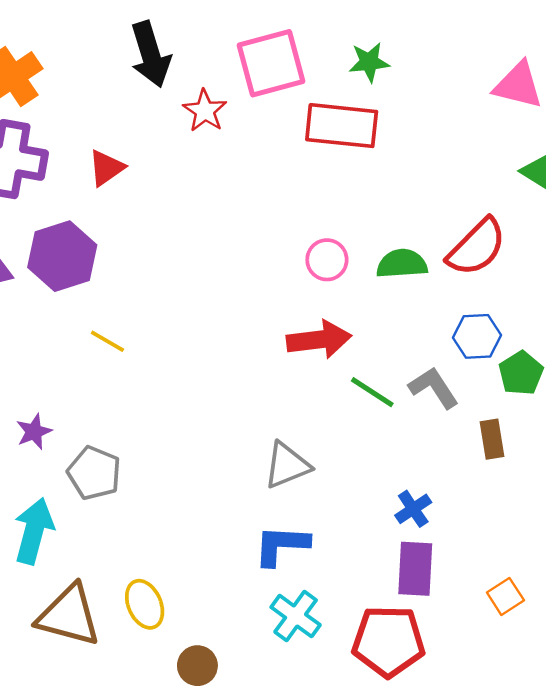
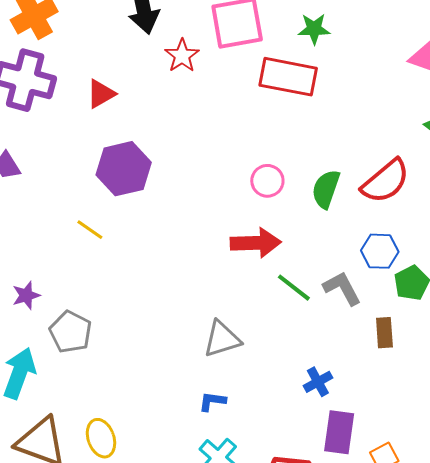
purple hexagon: (62, 256) -> (124, 169), moved
green semicircle: (402, 264) -> (326, 189), turned -72
blue L-shape: (281, 545) -> (212, 401), size x0.6
purple rectangle: (415, 569) -> (339, 432), moved

